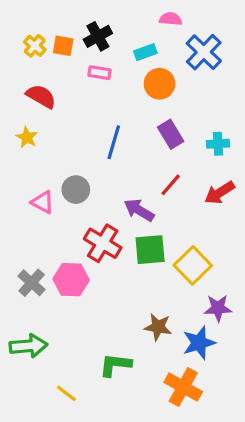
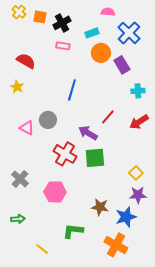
yellow cross: (35, 46) -> (19, 12), moved
orange square: (63, 46) -> (40, 17), moved
purple rectangle: (171, 134) -> (122, 65), moved
yellow square: (193, 265) -> (136, 173), moved, size x0.6
pink hexagon: (71, 280) -> (55, 192), moved
green arrow: (28, 346) -> (18, 219), size x0.6

